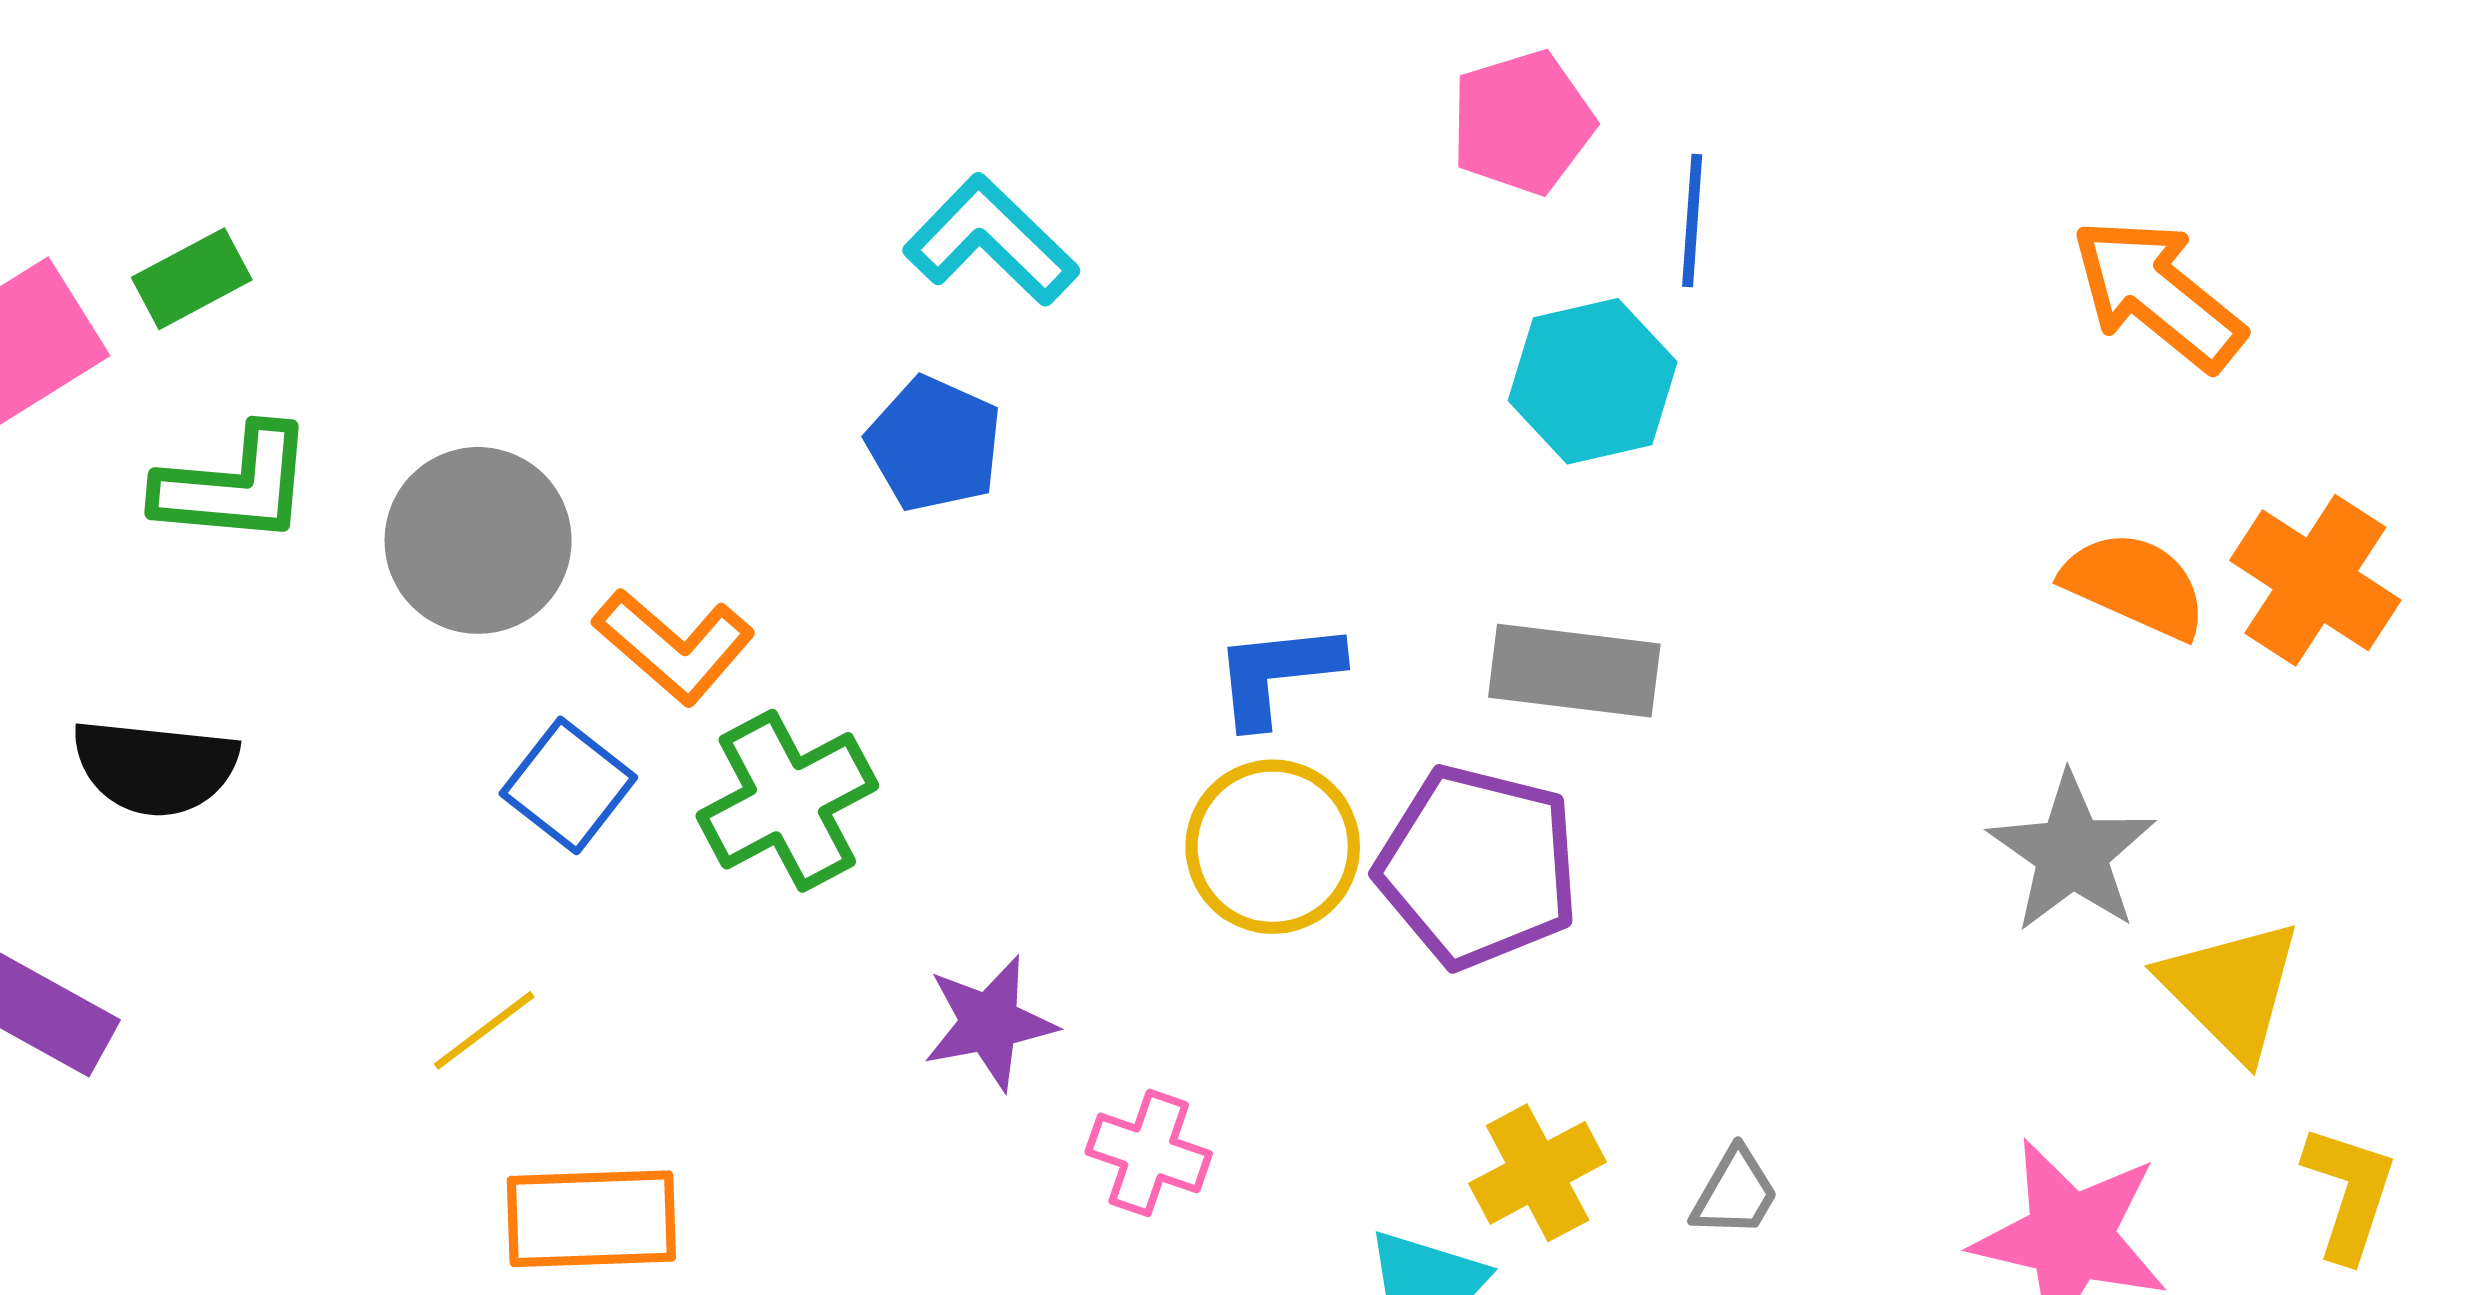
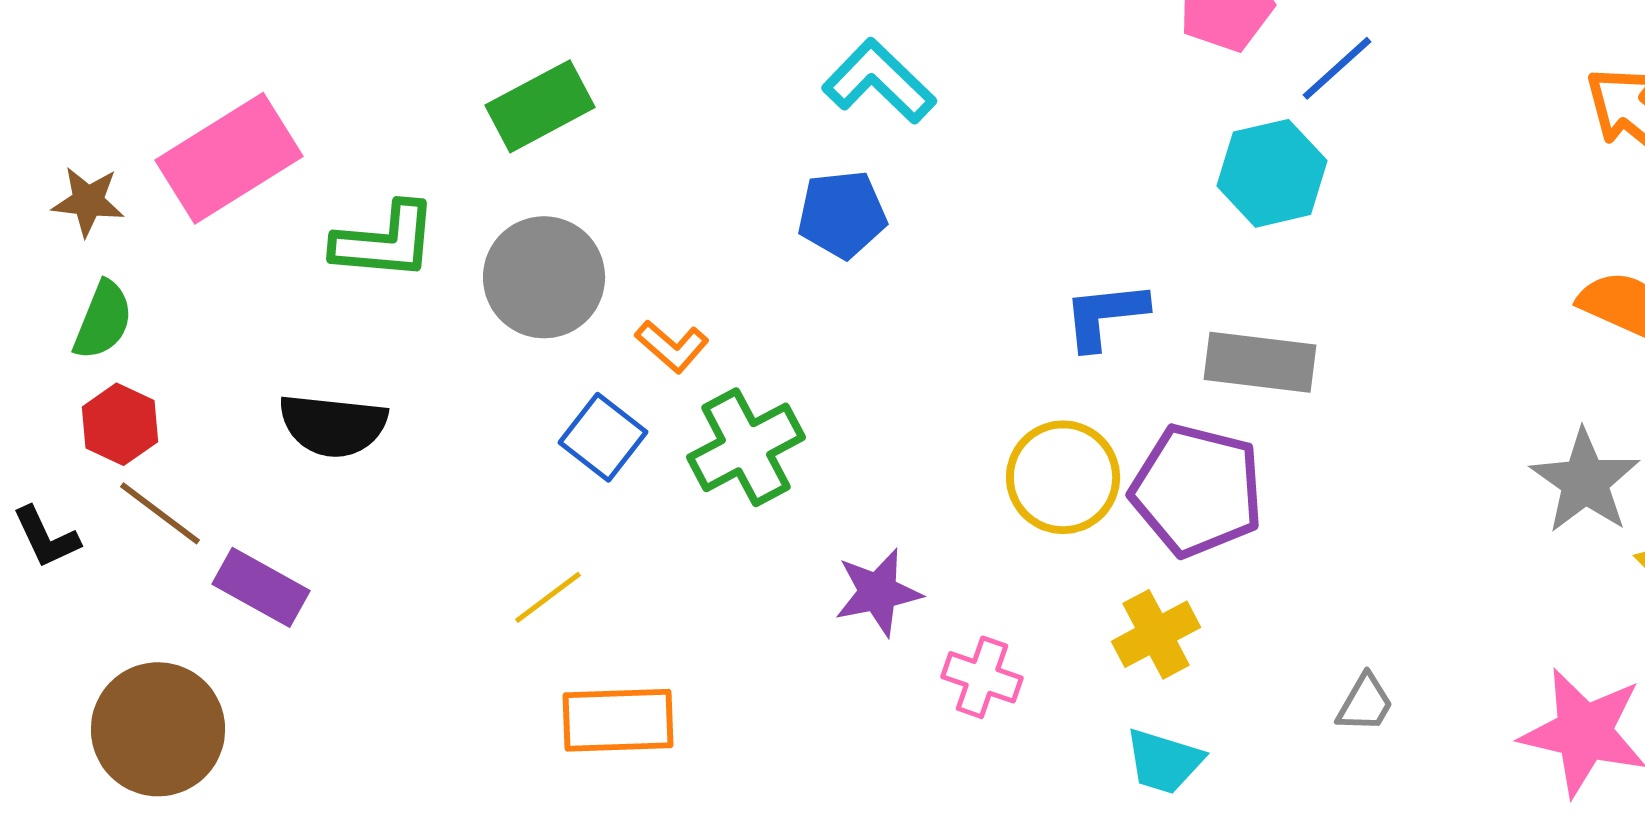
blue line: (1692, 220) -> (1337, 68), turned 44
green rectangle: (192, 279) -> (540, 106), moved, size x1.4
blue pentagon: (934, 444) -> (842, 214), turned -30
orange L-shape: (674, 646) -> (672, 346), size x0.7
blue L-shape: (1277, 674) -> (1105, 315), moved
yellow cross: (1538, 1173) -> (1156, 634), moved

